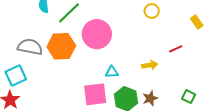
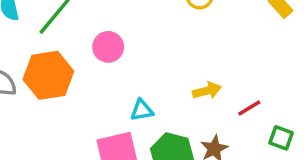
pink circle: (97, 34) -> (108, 47), size x0.6
red line: (176, 49) -> (249, 108), moved

